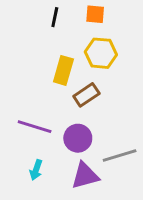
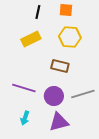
yellow rectangle: (63, 70) -> (31, 39), moved, turned 48
brown rectangle: (86, 95) -> (60, 66), turned 48
gray line: (120, 155) -> (83, 94), moved

